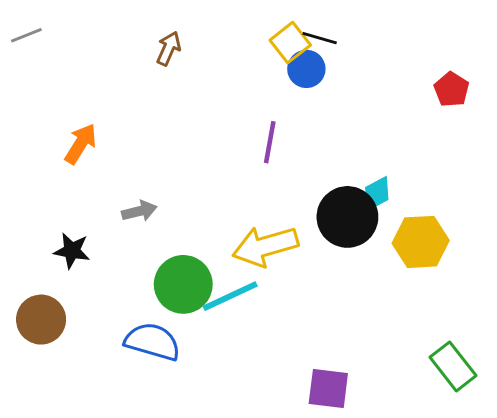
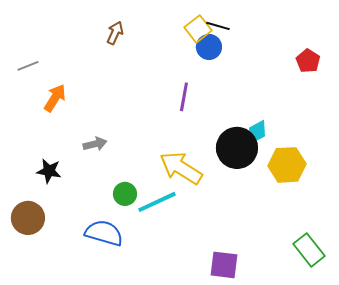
gray line: (26, 35) -> (28, 66), moved
yellow arrow: (265, 246) -> (181, 168), turned 48
green circle: (183, 284) -> (125, 194), size x0.6

